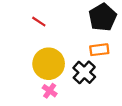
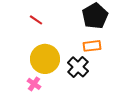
pink cross: (50, 91) -> (34, 84), moved

